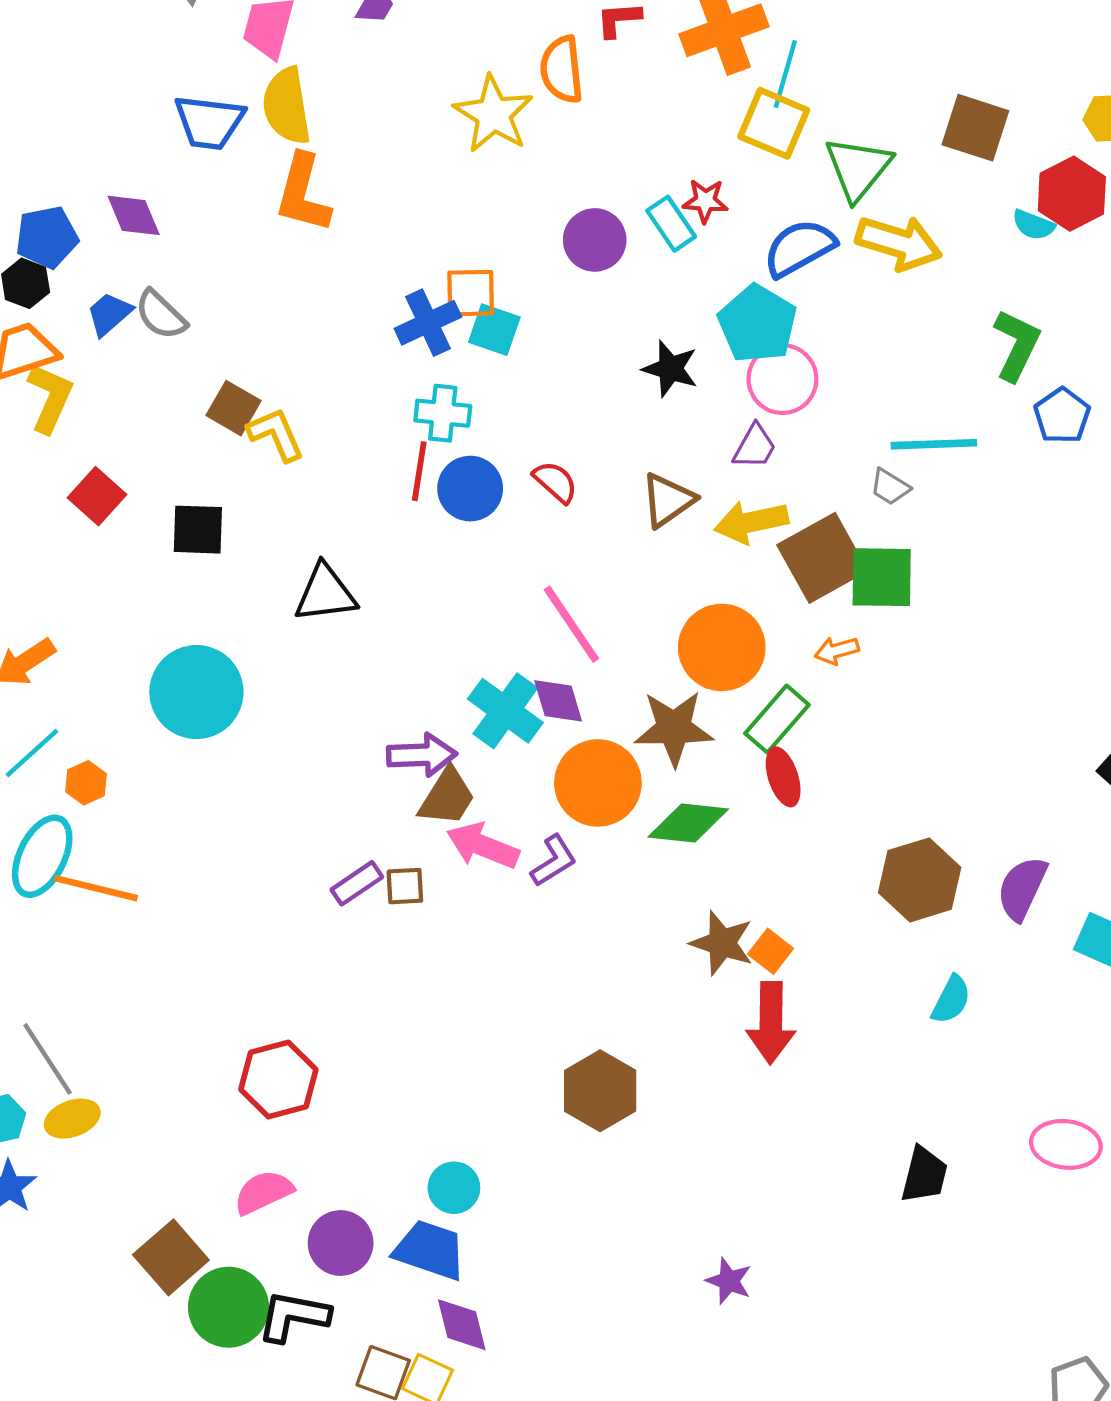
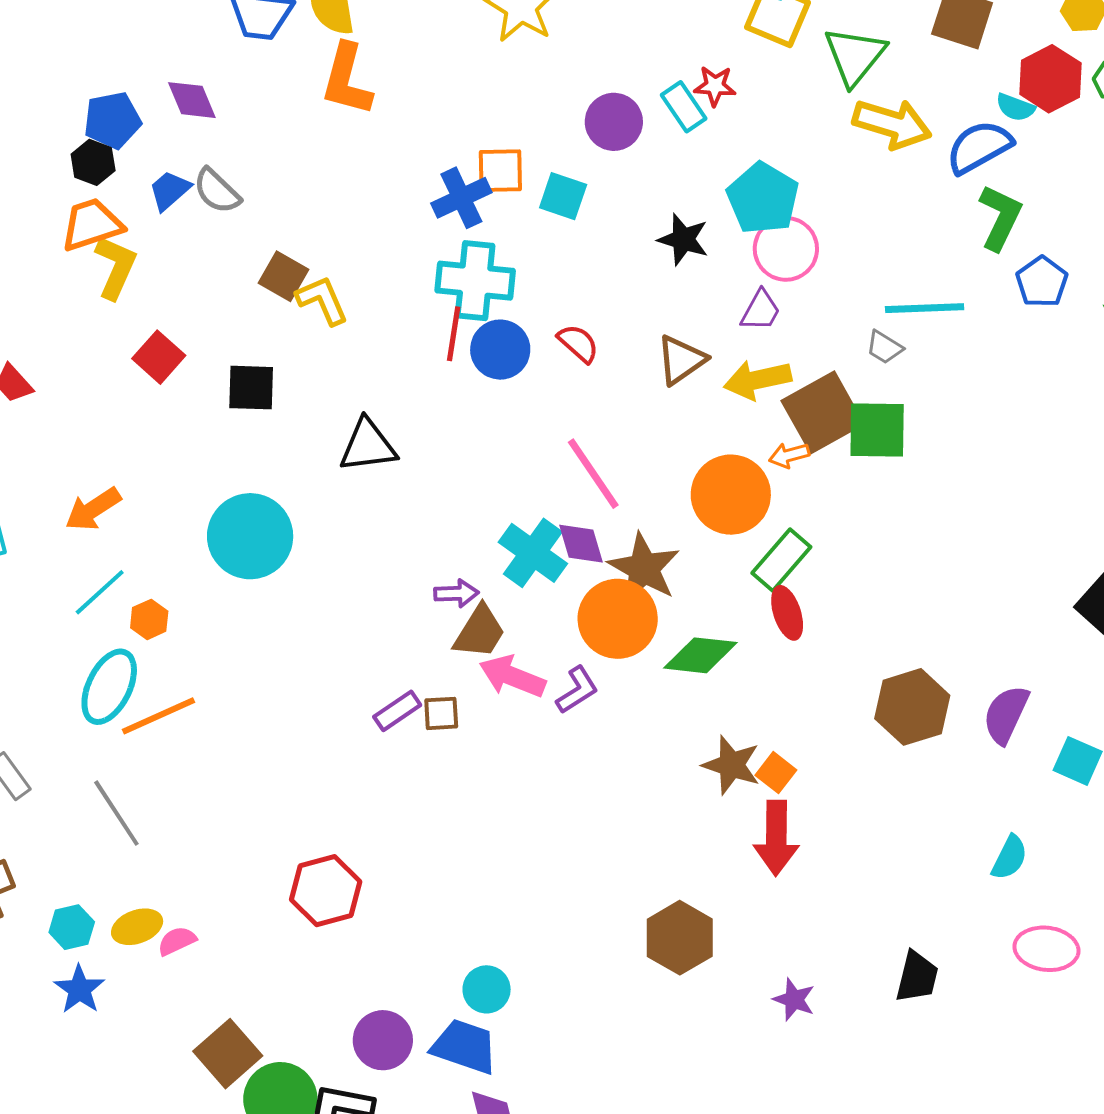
blue semicircle: (799, 248) -> (979, 147), moved
cyan square: (494, 330) -> (563, 196), moved
cyan cross: (443, 413) -> (475, 281), size x1.5
orange arrow: (837, 651) -> (789, 455), moved
brown star: (674, 728) -> (644, 568), moved, turned 30
purple arrow: (422, 755) -> (456, 593), size x0.7
orange line: (96, 888) -> (158, 716), turned -38
cyan semicircle: (951, 1000) -> (1010, 858), moved
gray line: (48, 1059) -> (116, 813), moved
brown hexagon: (600, 1091) -> (680, 938), moved
pink semicircle: (263, 1192) -> (177, 941), moved, size x0.7
purple star: (729, 1281) -> (794, 1000), moved

